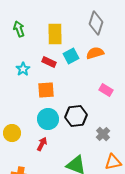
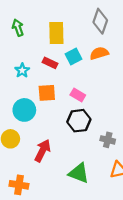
pink rectangle: (106, 90) -> (78, 95), moved
cyan circle: (48, 119) -> (24, 110), moved
gray cross: (103, 134) -> (108, 140), turned -32
red arrow: (42, 144) -> (42, 151), size x1.5

